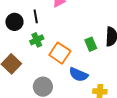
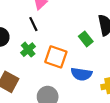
black line: (36, 16) -> (33, 24), moved

